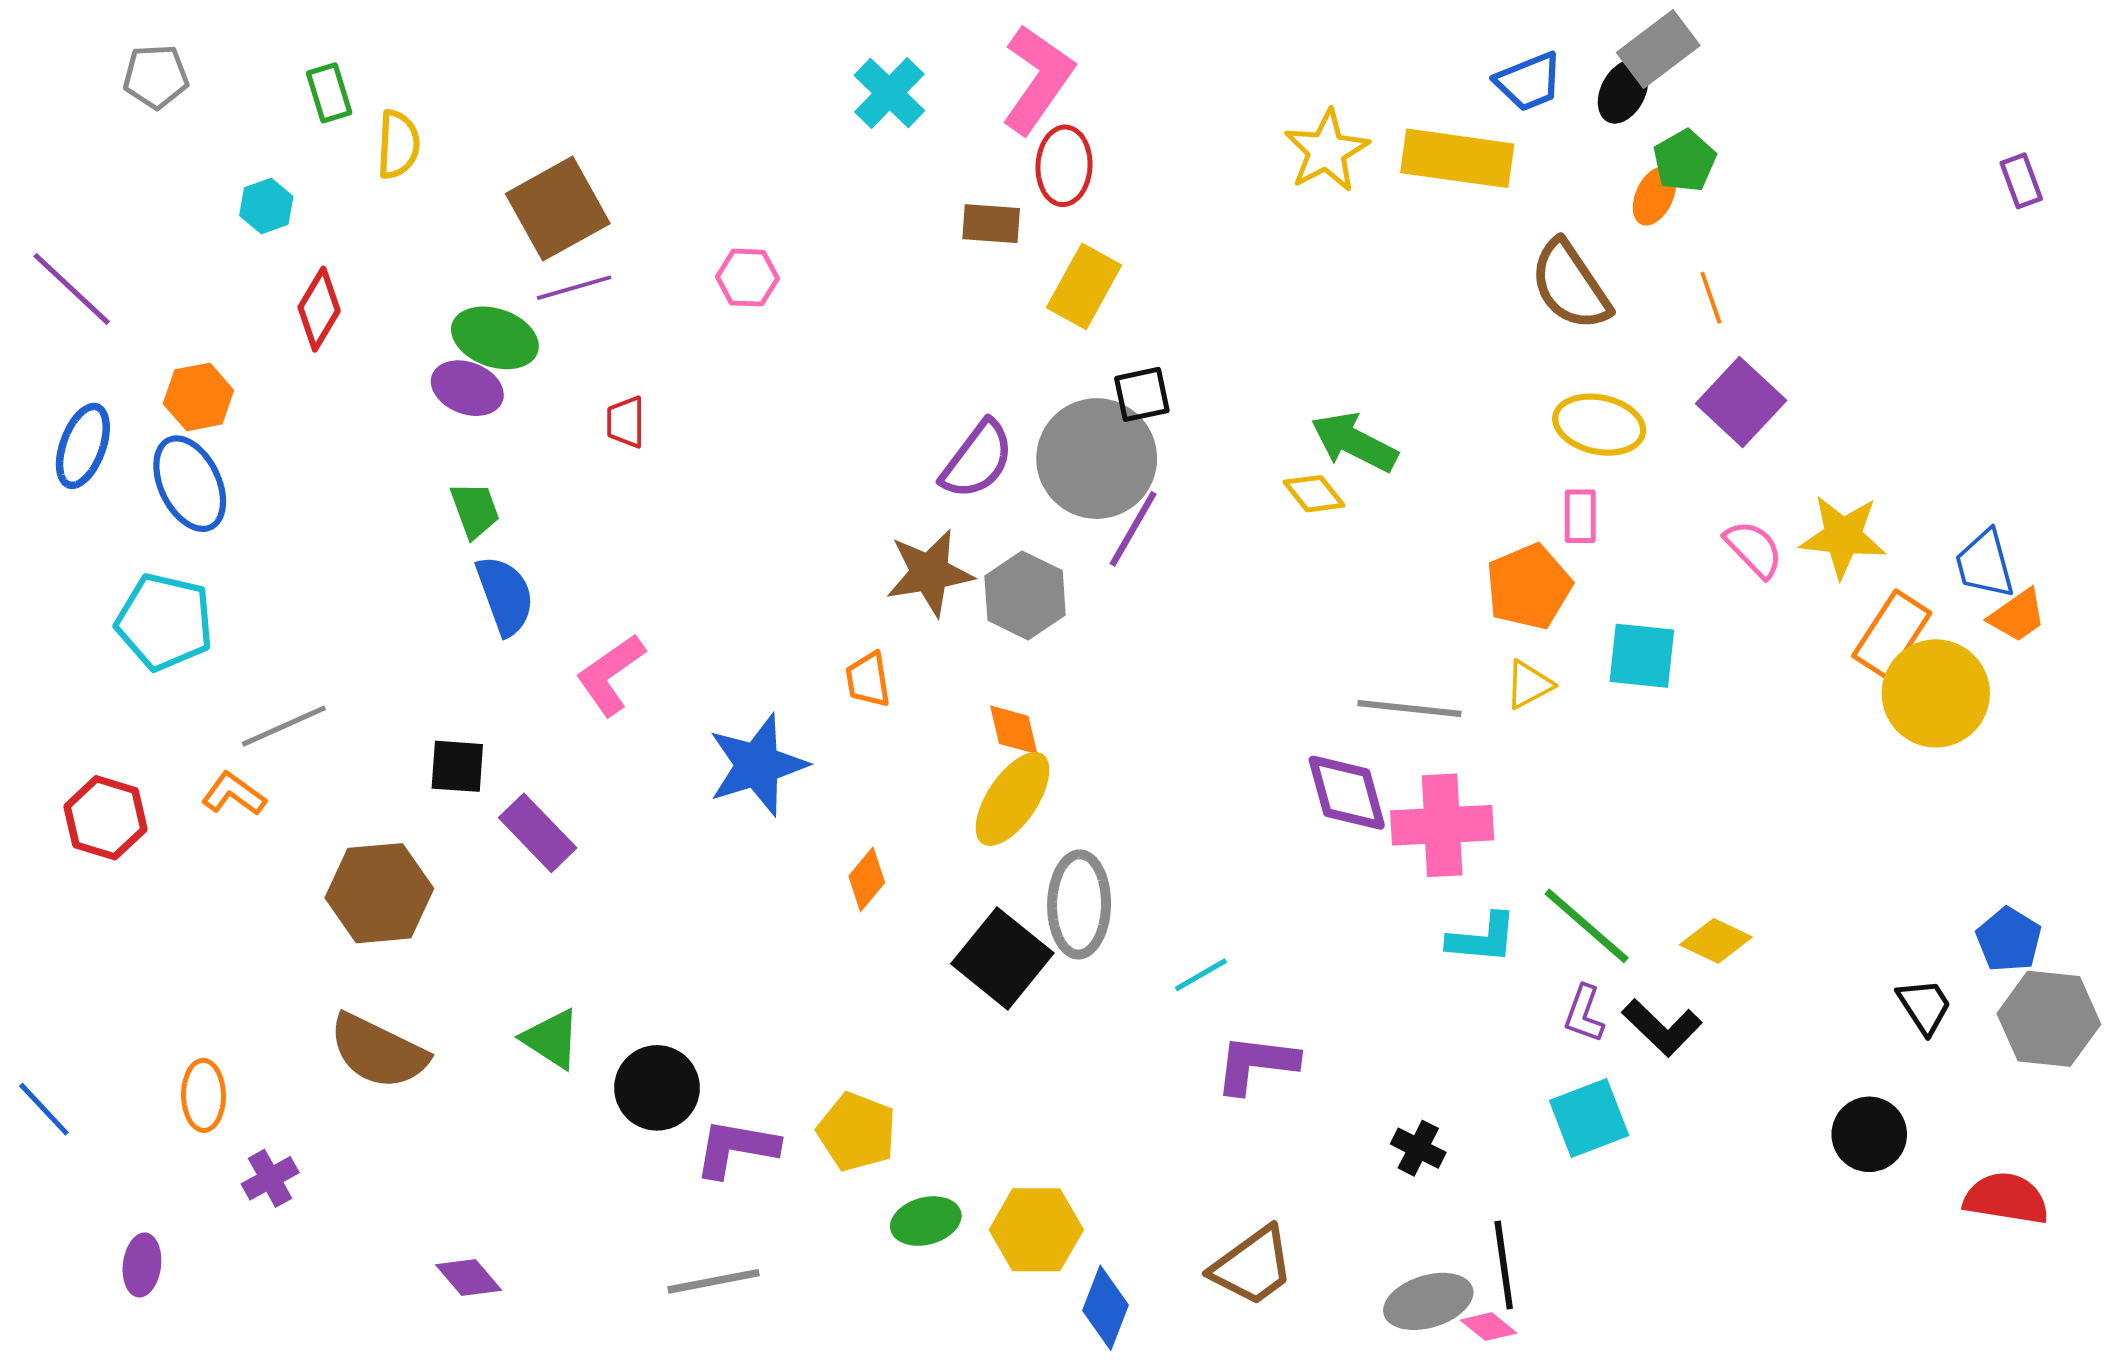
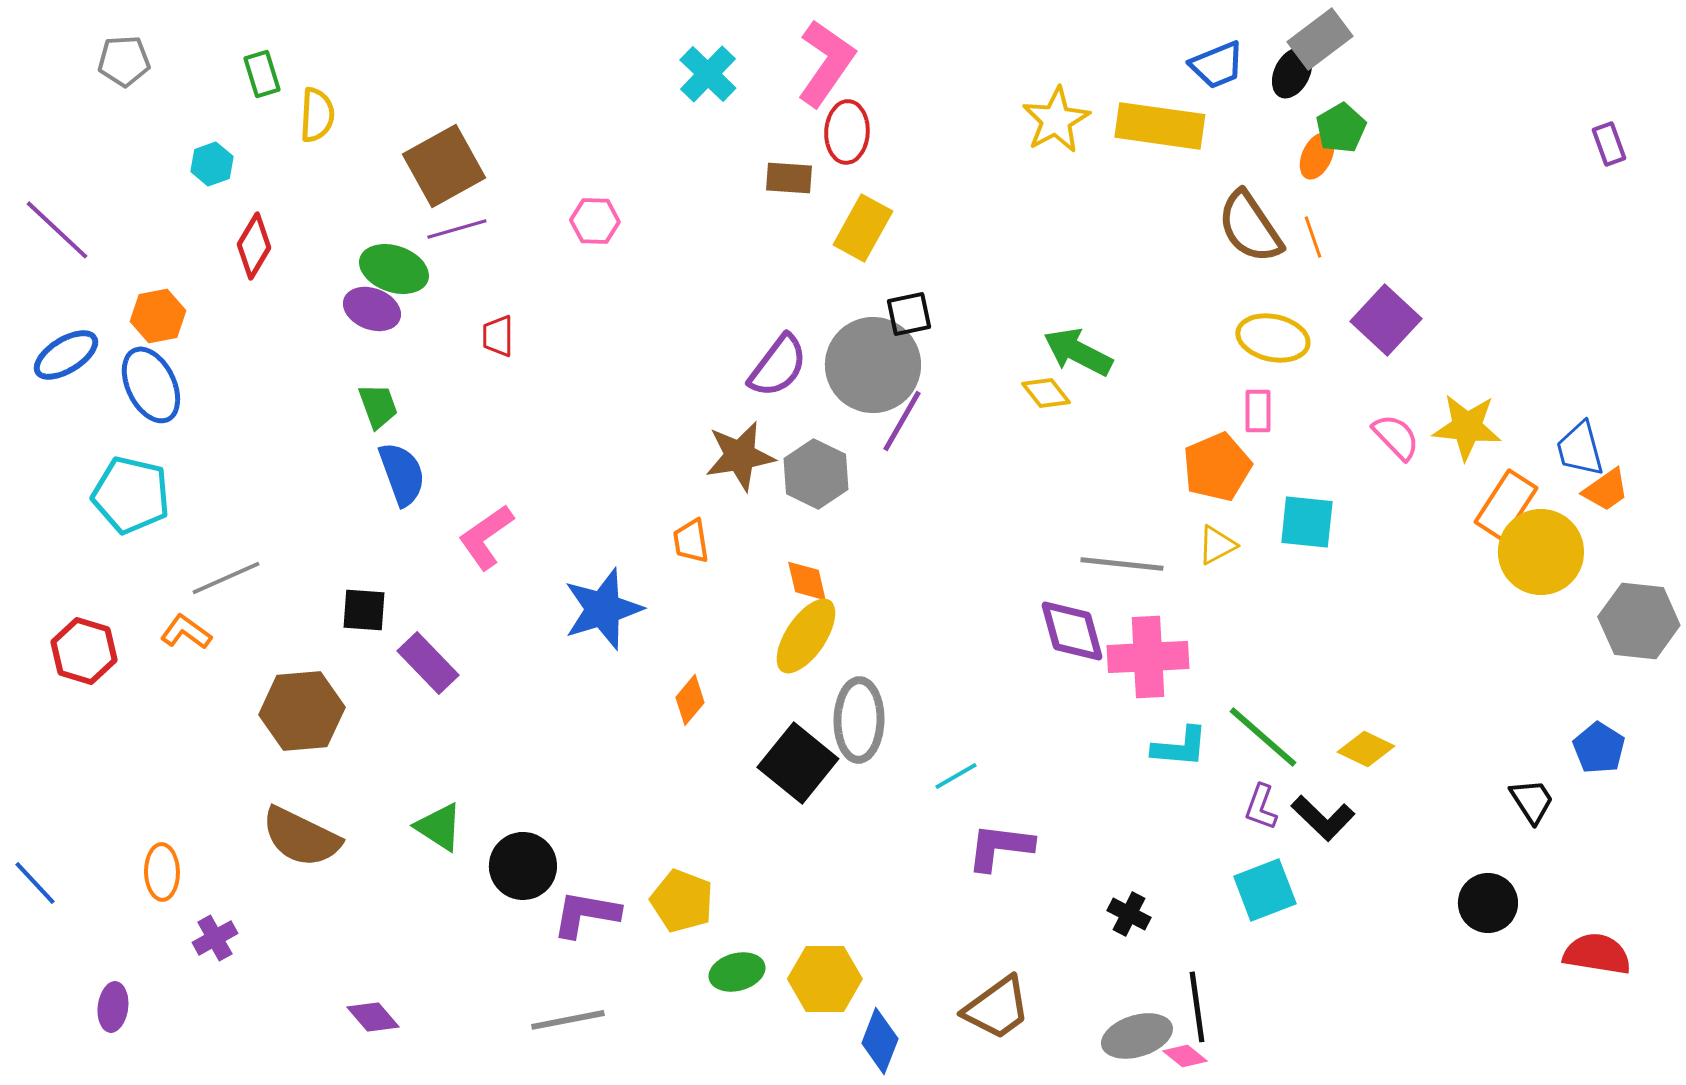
orange line: (1711, 298) -> (1313, 237), moved
blue ellipse: (83, 446) -> (66, 355), turned 38
gray hexagon: (2049, 1019) -> (1639, 621), moved

